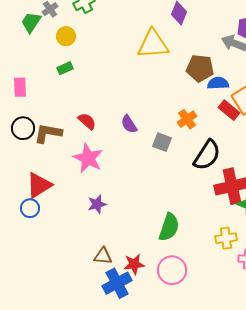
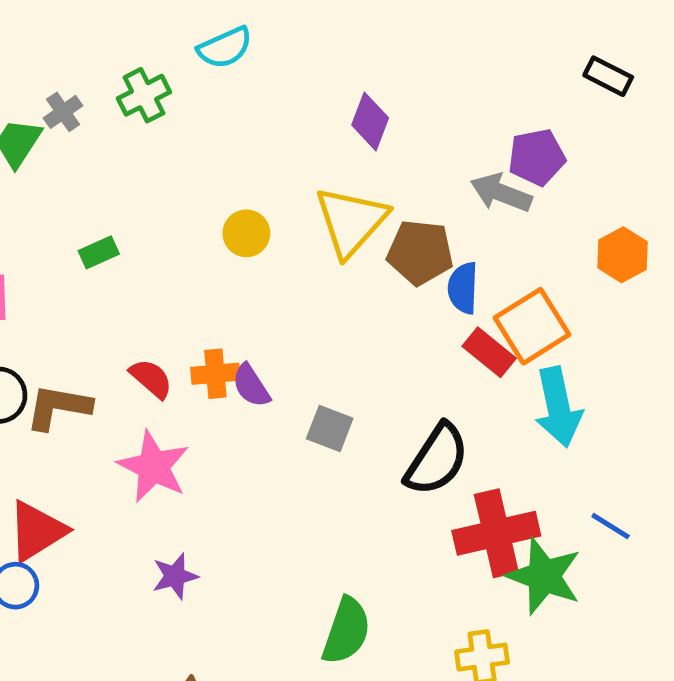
yellow circle: (66, 36) -> (246, 233), moved
yellow triangle: (153, 44) -> (351, 221), moved, turned -44
blue semicircle: (218, 83) -> (463, 288), turned -85
orange cross: (187, 119) -> (215, 374), moved, turned 30

